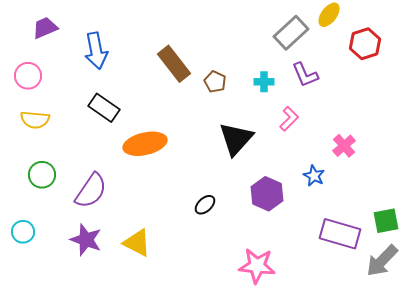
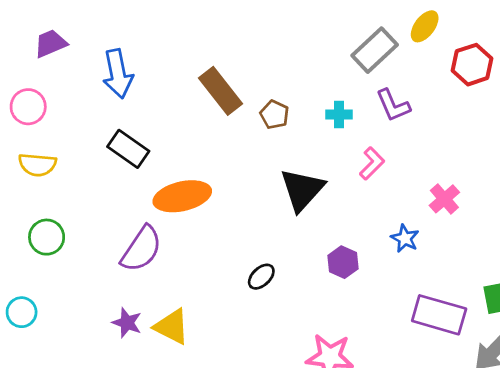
purple semicircle: (91, 191) -> (141, 249), moved
purple hexagon: (267, 194) -> (343, 262), size x0.7
purple star: (86, 240) -> (127, 323), moved, size x0.7

